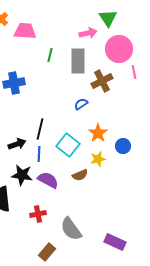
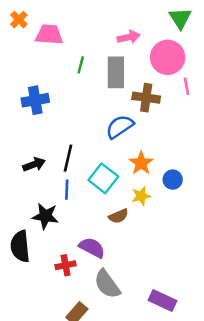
green triangle: (108, 18) -> (180, 18), moved
brown cross: (102, 81) -> (146, 98), turned 35
blue semicircle: (81, 104) -> (120, 127), size x1.6
black arrow: (17, 144) -> (34, 164), moved
purple semicircle: (48, 180) -> (92, 248), moved

